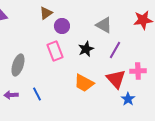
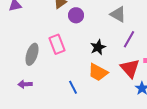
black star: (86, 49) -> (98, 47), moved
pink rectangle: (55, 51) -> (57, 44), moved
blue line: (37, 94) -> (73, 87), moved

